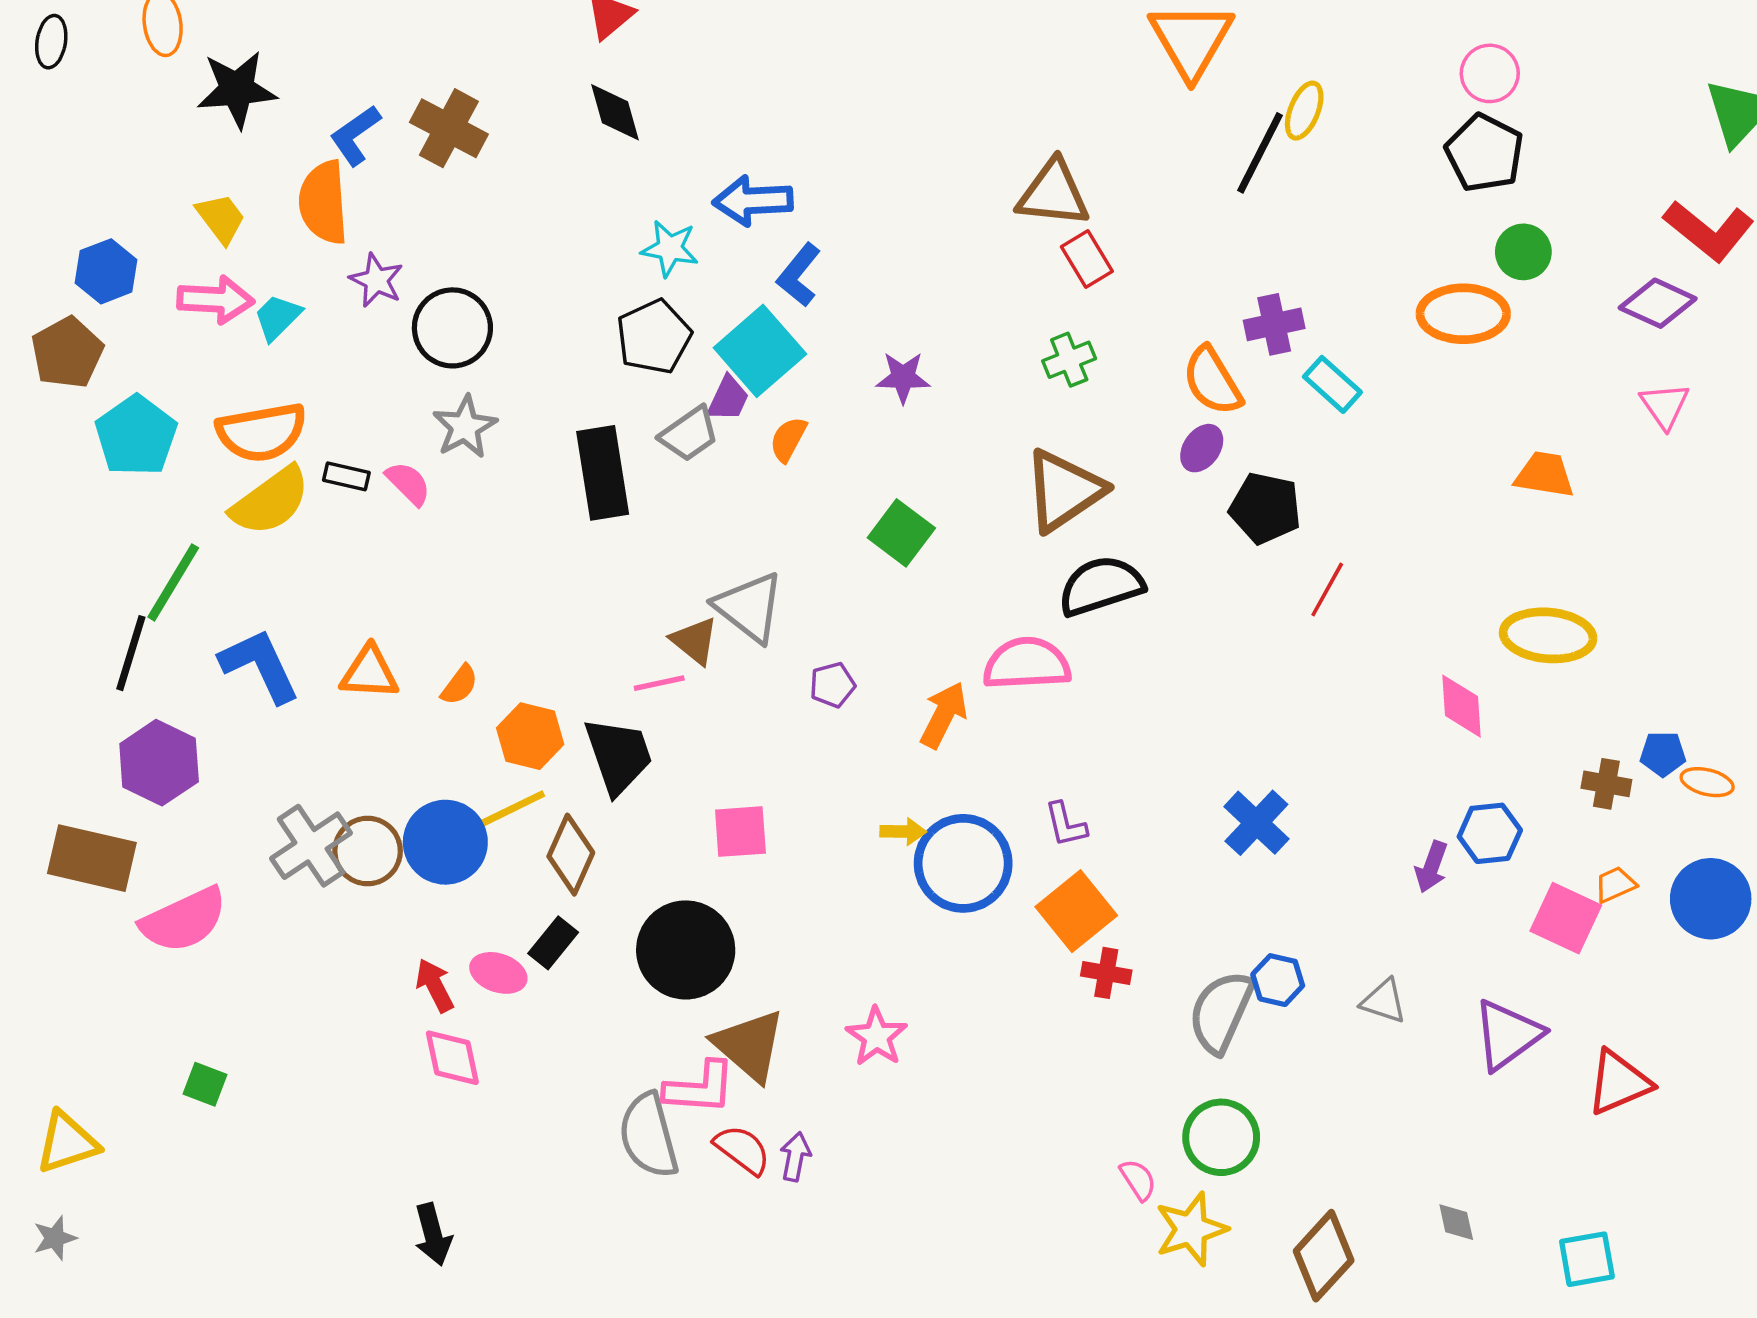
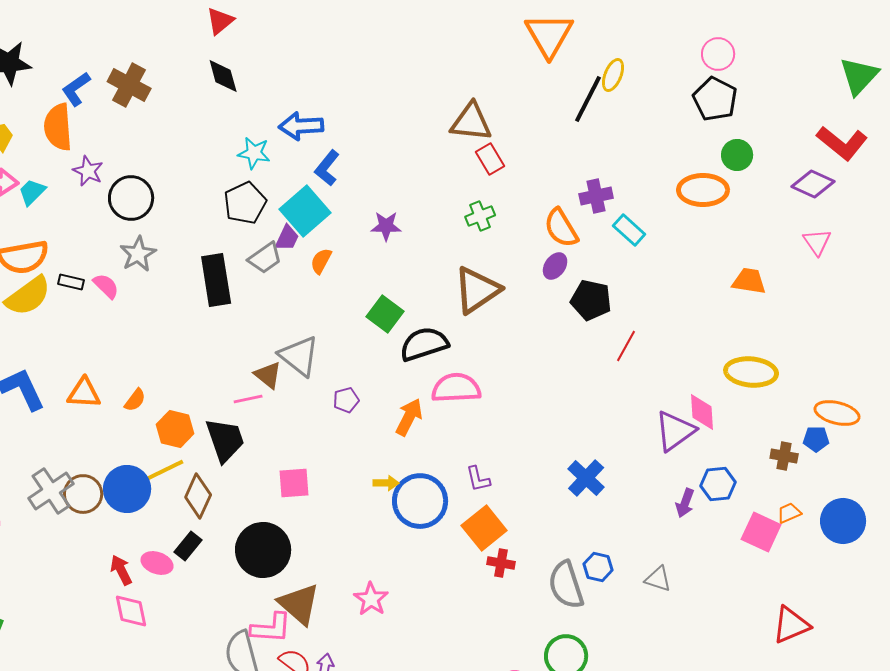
black semicircle: (1101, 586) -> (424, 344), moved
orange ellipse: (1707, 782) -> (837, 413), moved, size x1.5
gray semicircle: (1221, 1012) -> (566, 585), turned -42
purple triangle: (1507, 1035) -> (675, 431), moved

